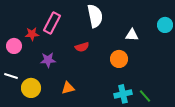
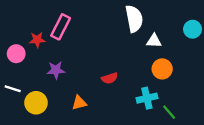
white semicircle: (95, 16) -> (134, 19), moved
red semicircle: (82, 47) -> (110, 78), moved
orange circle: (119, 59) -> (162, 69), moved
cyan cross: (123, 94) -> (147, 98), moved

